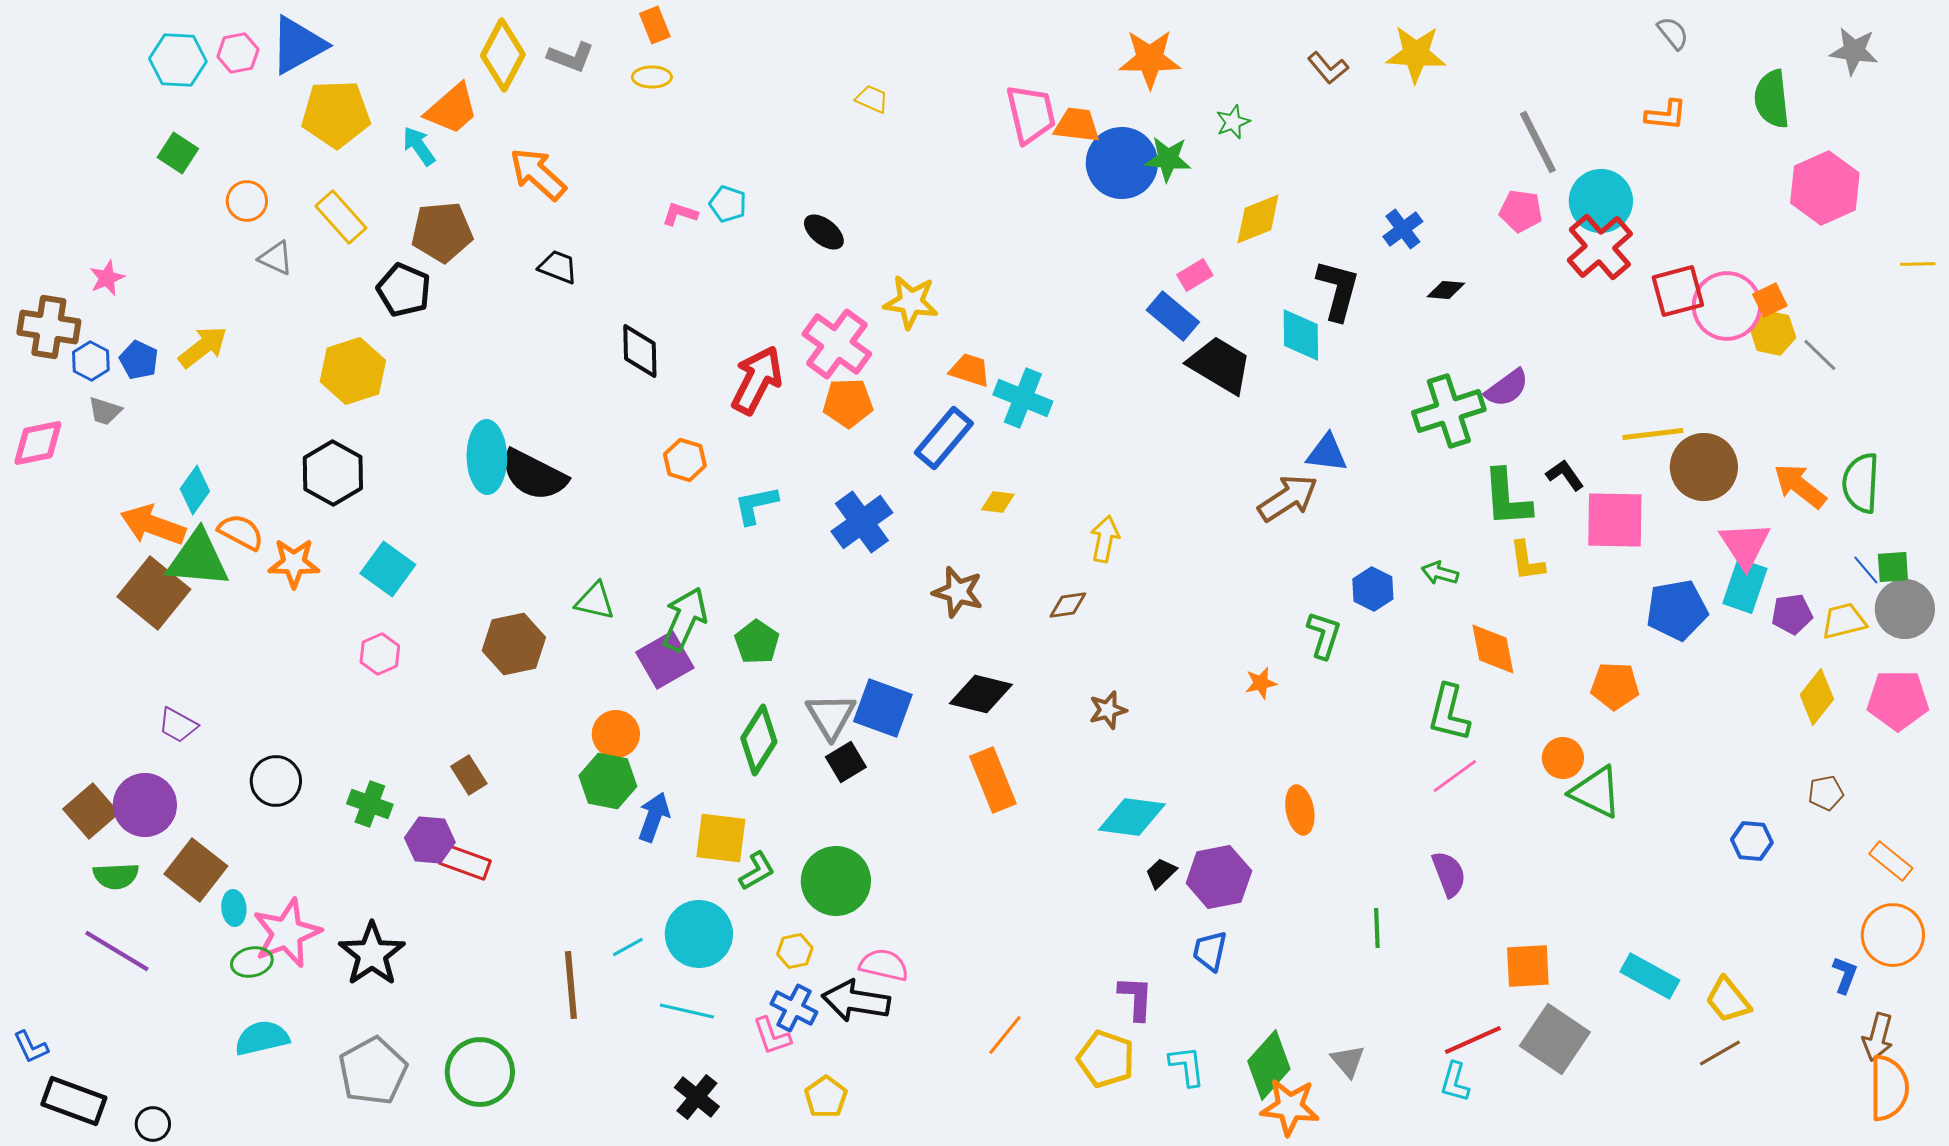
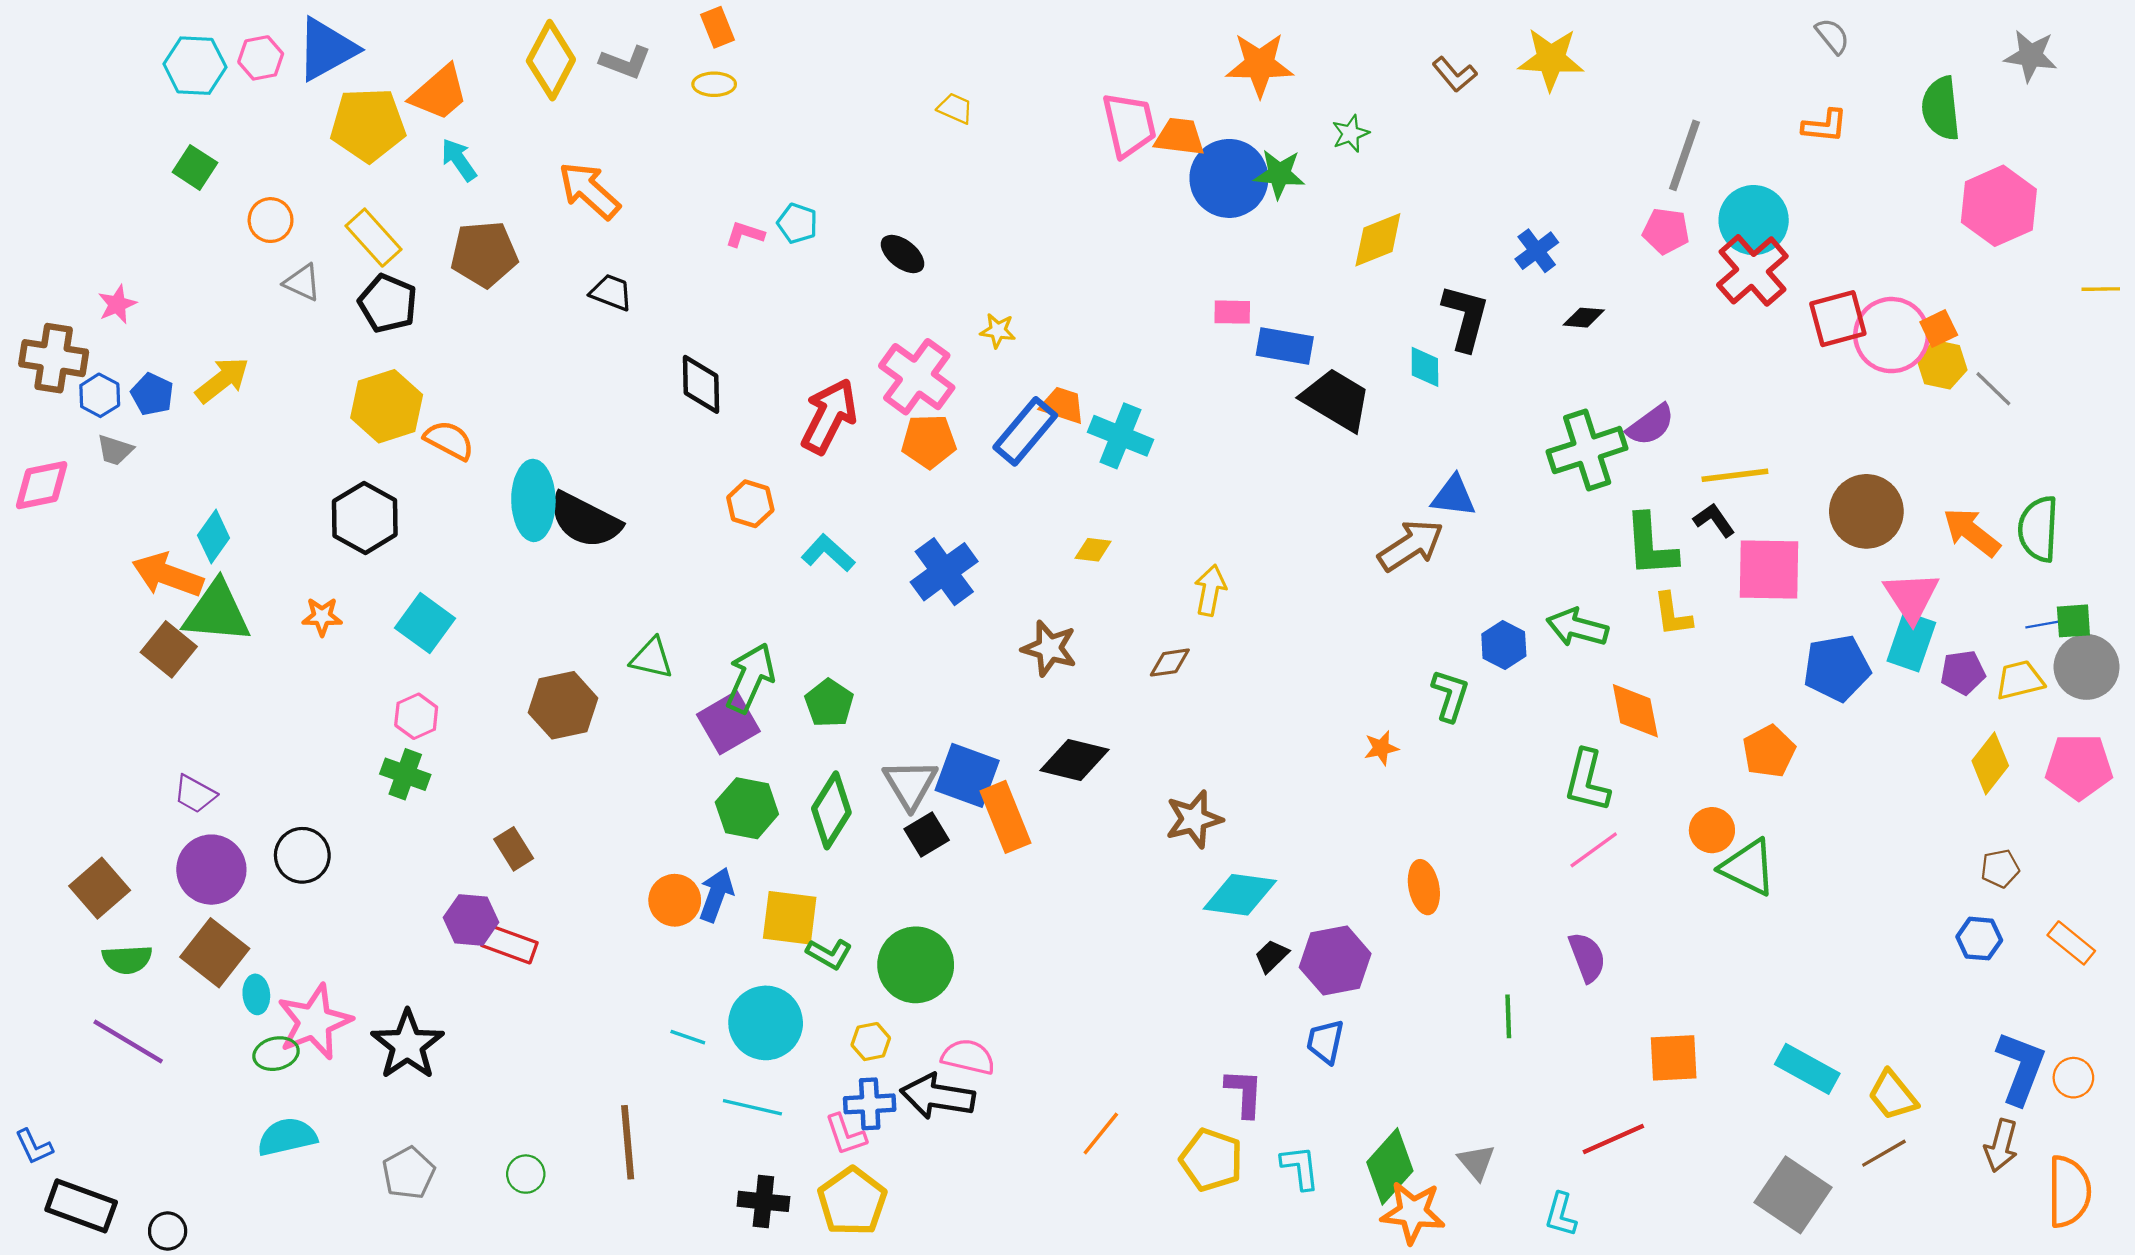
orange trapezoid: (452, 109) -> (439, 93), moved
gray line: (1538, 142) -> (1685, 155), turned 46
pink rectangle: (1195, 275) -> (1232, 312), moved, turned 32
black pentagon: (404, 290) -> (388, 303), moved
yellow star: (911, 302) -> (998, 331), size x0.6
blue rectangle: (1173, 316) -> (1285, 346), turned -30
cyan diamond: (1301, 335) -> (1425, 367), size x0.7
yellow line: (1653, 434) -> (1735, 475), moved
blue rectangle: (944, 438) -> (1025, 431), moved
cyan L-shape: (756, 505) -> (828, 553), turned 54
orange semicircle: (241, 532) -> (449, 440), moved
orange star: (294, 563) -> (322, 617), size x0.7
blue line: (1866, 570) -> (2044, 624), turned -60
green arrow: (1440, 573) -> (1577, 628), size x1.5
brown square: (154, 593) -> (169, 649), size x0.7
orange pentagon: (1615, 686) -> (1769, 751), turned -30
brown star: (1108, 710) -> (1194, 819), moved, size x1.4
orange circle: (616, 734) -> (675, 900), moved
orange rectangle: (993, 780) -> (1005, 817), moved
green hexagon: (608, 781) -> (747, 808), moved
green cross: (370, 804) -> (405, 774), moved
purple circle: (145, 805) -> (211, 870), moved
blue hexagon: (1752, 841) -> (1979, 939), moved
green L-shape: (757, 871) -> (829, 954), turned 60
orange circle: (1893, 935) -> (2073, 1078), moved, size x0.6
cyan line: (628, 947) -> (688, 1037), turned 48
blue L-shape: (1845, 975) -> (2021, 1068), size x1.8
brown line: (571, 985) -> (628, 1142), moved
blue cross: (794, 1008) -> (870, 1104), turned -30
brown arrow: (1878, 1037) -> (2001, 1146), moved
gray square: (1555, 1039) -> (1793, 1195), moved
gray pentagon: (373, 1071) -> (409, 1173), size x0.7
green circle: (480, 1072) -> (526, 1174), size x0.5
cyan L-shape: (1455, 1082) -> (1561, 1215), moved
black cross: (697, 1097) -> (763, 1201), turned -33
yellow pentagon: (826, 1097) -> (852, 1201), moved, size x1.5

